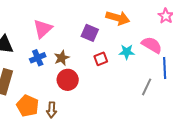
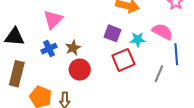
purple square: (90, 33) -> (112, 33), moved
red square: (101, 59) -> (123, 60), moved, size x1.6

